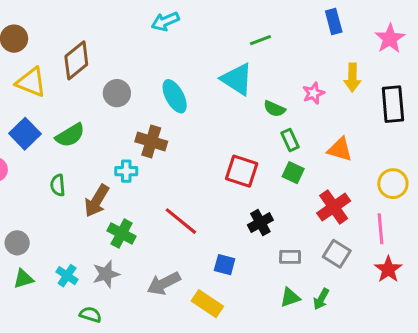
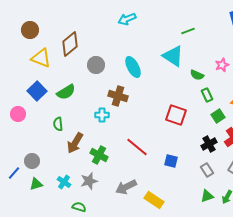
green square: (293, 173) -> (218, 116), moved, turned 32
brown arrow: (97, 201) -> (75, 143), moved
black cross: (260, 223) -> (209, 144), moved
gray rectangle: (290, 257) -> (207, 170), turned 56
blue square: (225, 265) -> (171, 161), moved

